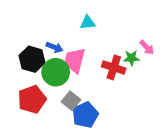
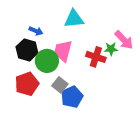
cyan triangle: (88, 22) -> (74, 19), size x1.5
blue arrow: (54, 47) -> (36, 31), moved
pink arrow: (147, 47) -> (124, 40), size x1.5

